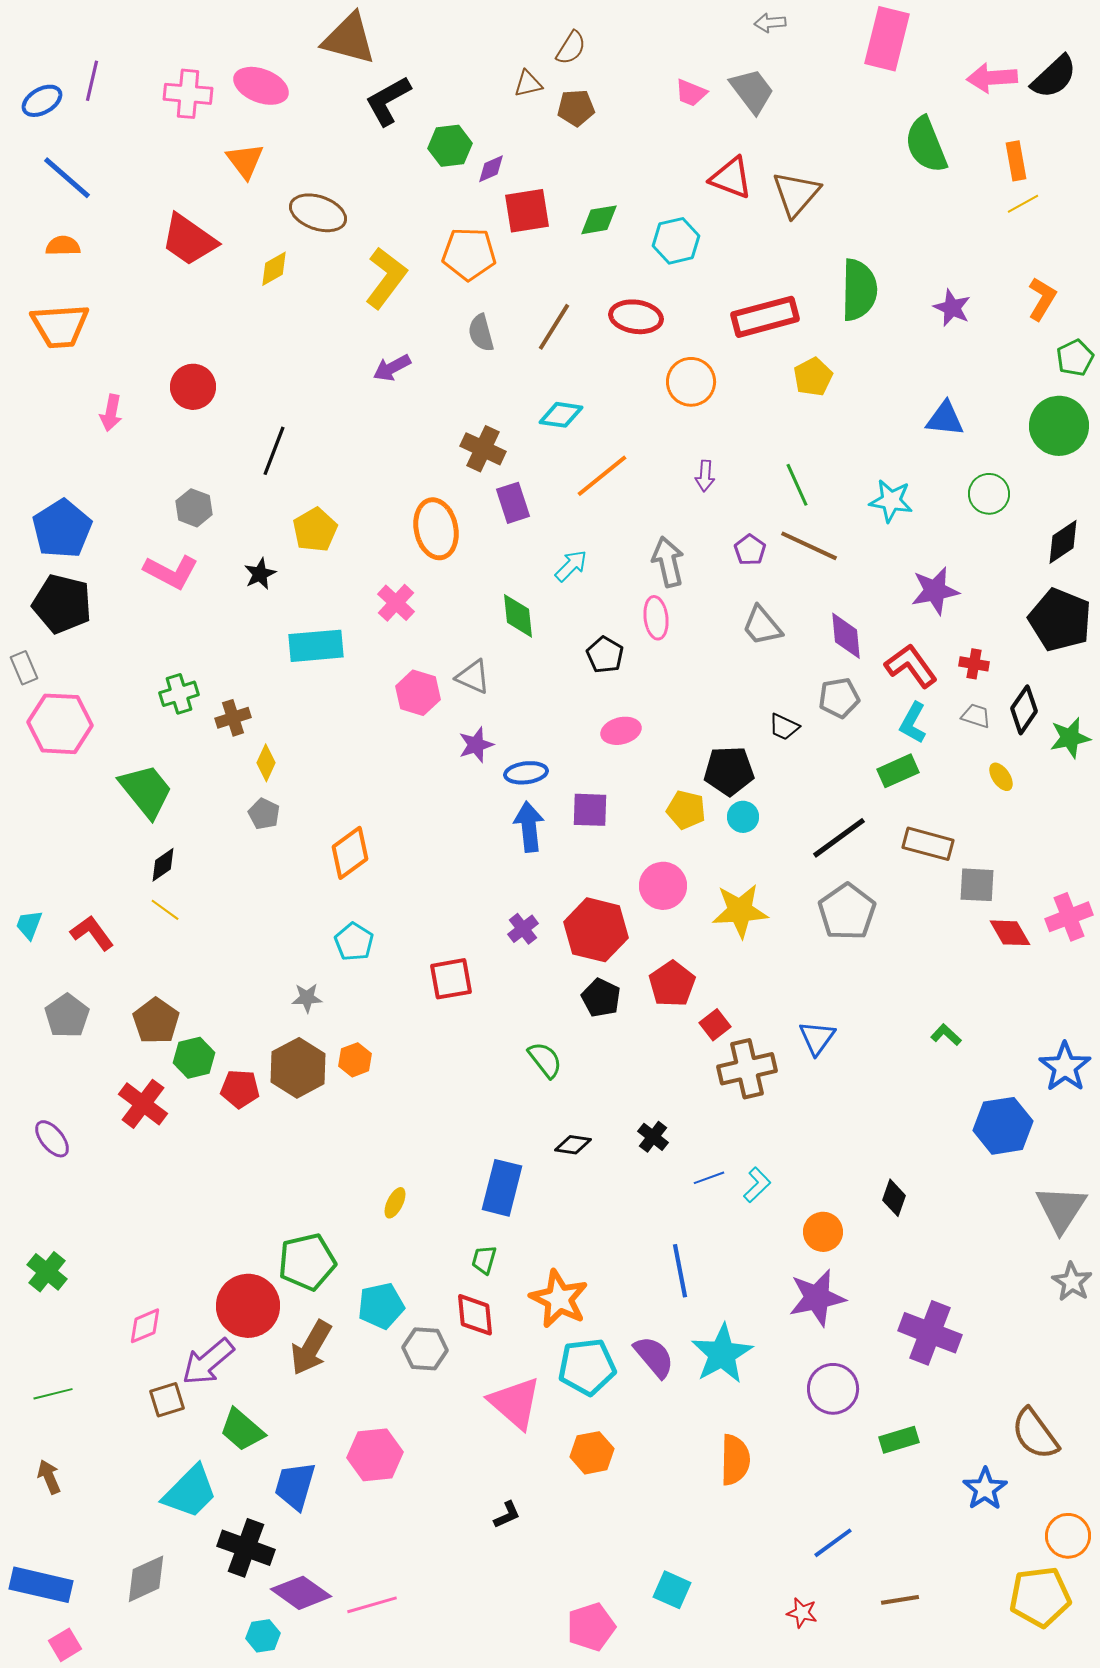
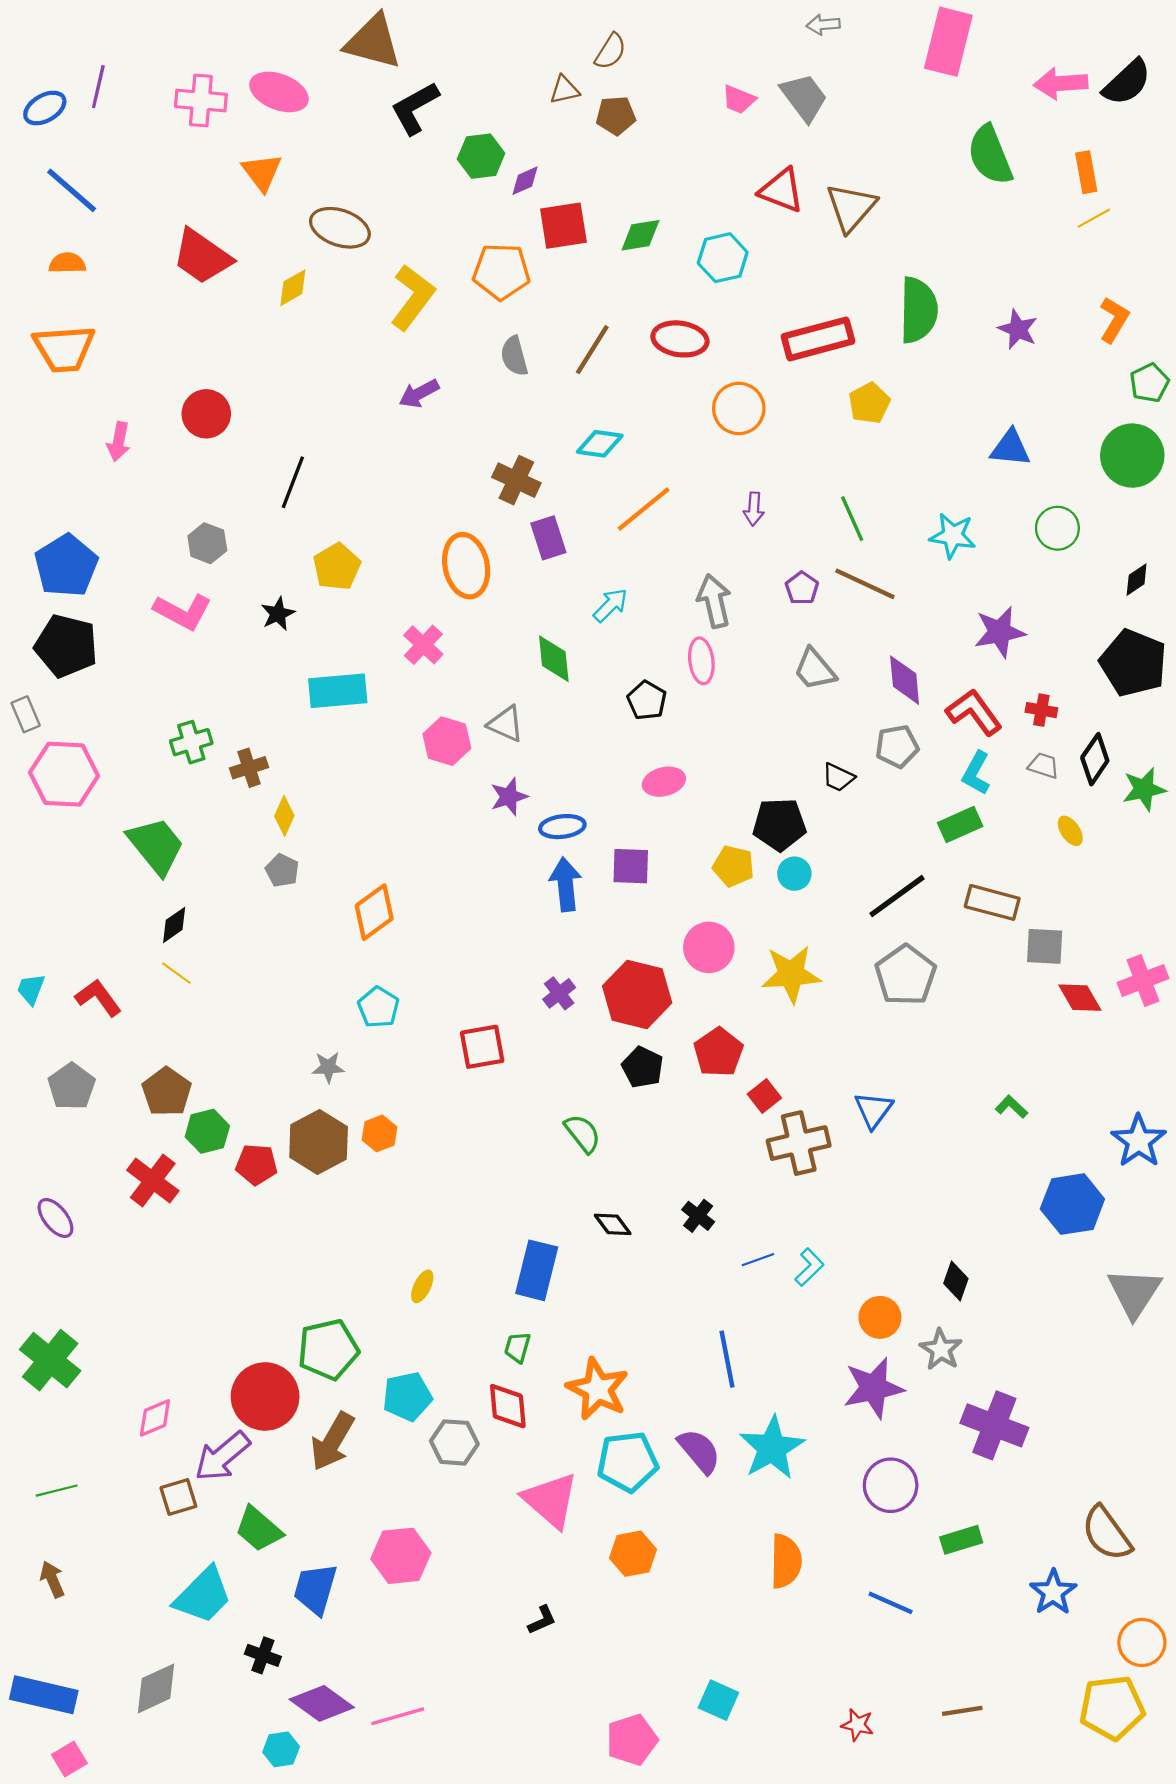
black diamond: (1063, 542) -> (1137, 580), size x0.7
black diamond: (573, 1145) -> (613, 1224), turned 45
green cross: (47, 1272) -> (50, 1360), size x1.4
gray star: (1072, 1282) -> (941, 1349), moved
blue line: (833, 1543) -> (891, 1603), moved, turned 60
black cross: (246, 1548) -> (263, 1655), size x0.6

